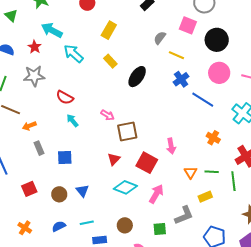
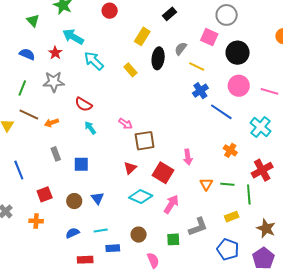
yellow rectangle: (109, 30) -> (142, 36), moved
black ellipse: (137, 77) -> (158, 58), moved, turned -30
orange arrow: (29, 126) -> (51, 123), moved
yellow rectangle: (205, 197) -> (232, 217), moved
orange cross: (25, 228) -> (36, 221), moved, turned -32

